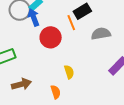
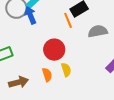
red circle: (51, 37) -> (54, 50), moved
orange semicircle: (56, 92) -> (47, 75), moved

